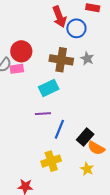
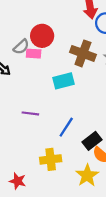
purple line: (43, 114) -> (30, 113), moved
yellow star: (87, 169) -> (87, 175), size x1.5

